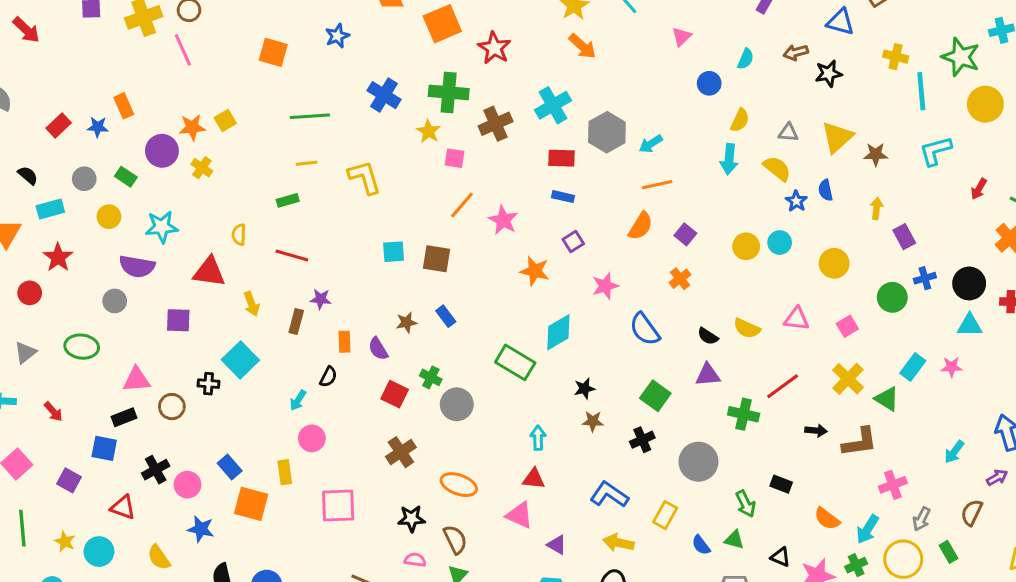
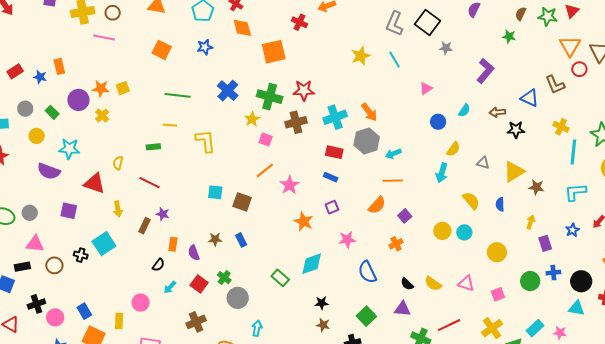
orange arrow: (582, 46) -> (369, 112), moved
red star: (494, 48) -> (304, 90), moved, turned 30
pink line: (183, 50) -> (104, 38), turned -65
yellow semicircle: (777, 169) -> (471, 201), moved
blue star: (796, 201) -> (572, 230), moved
gray circle: (115, 301) -> (30, 213), moved
green rectangle: (515, 362) -> (280, 278), size x0.7
cyan arrow: (298, 400) -> (170, 287), moved
cyan arrow: (538, 438) -> (257, 328), moved

